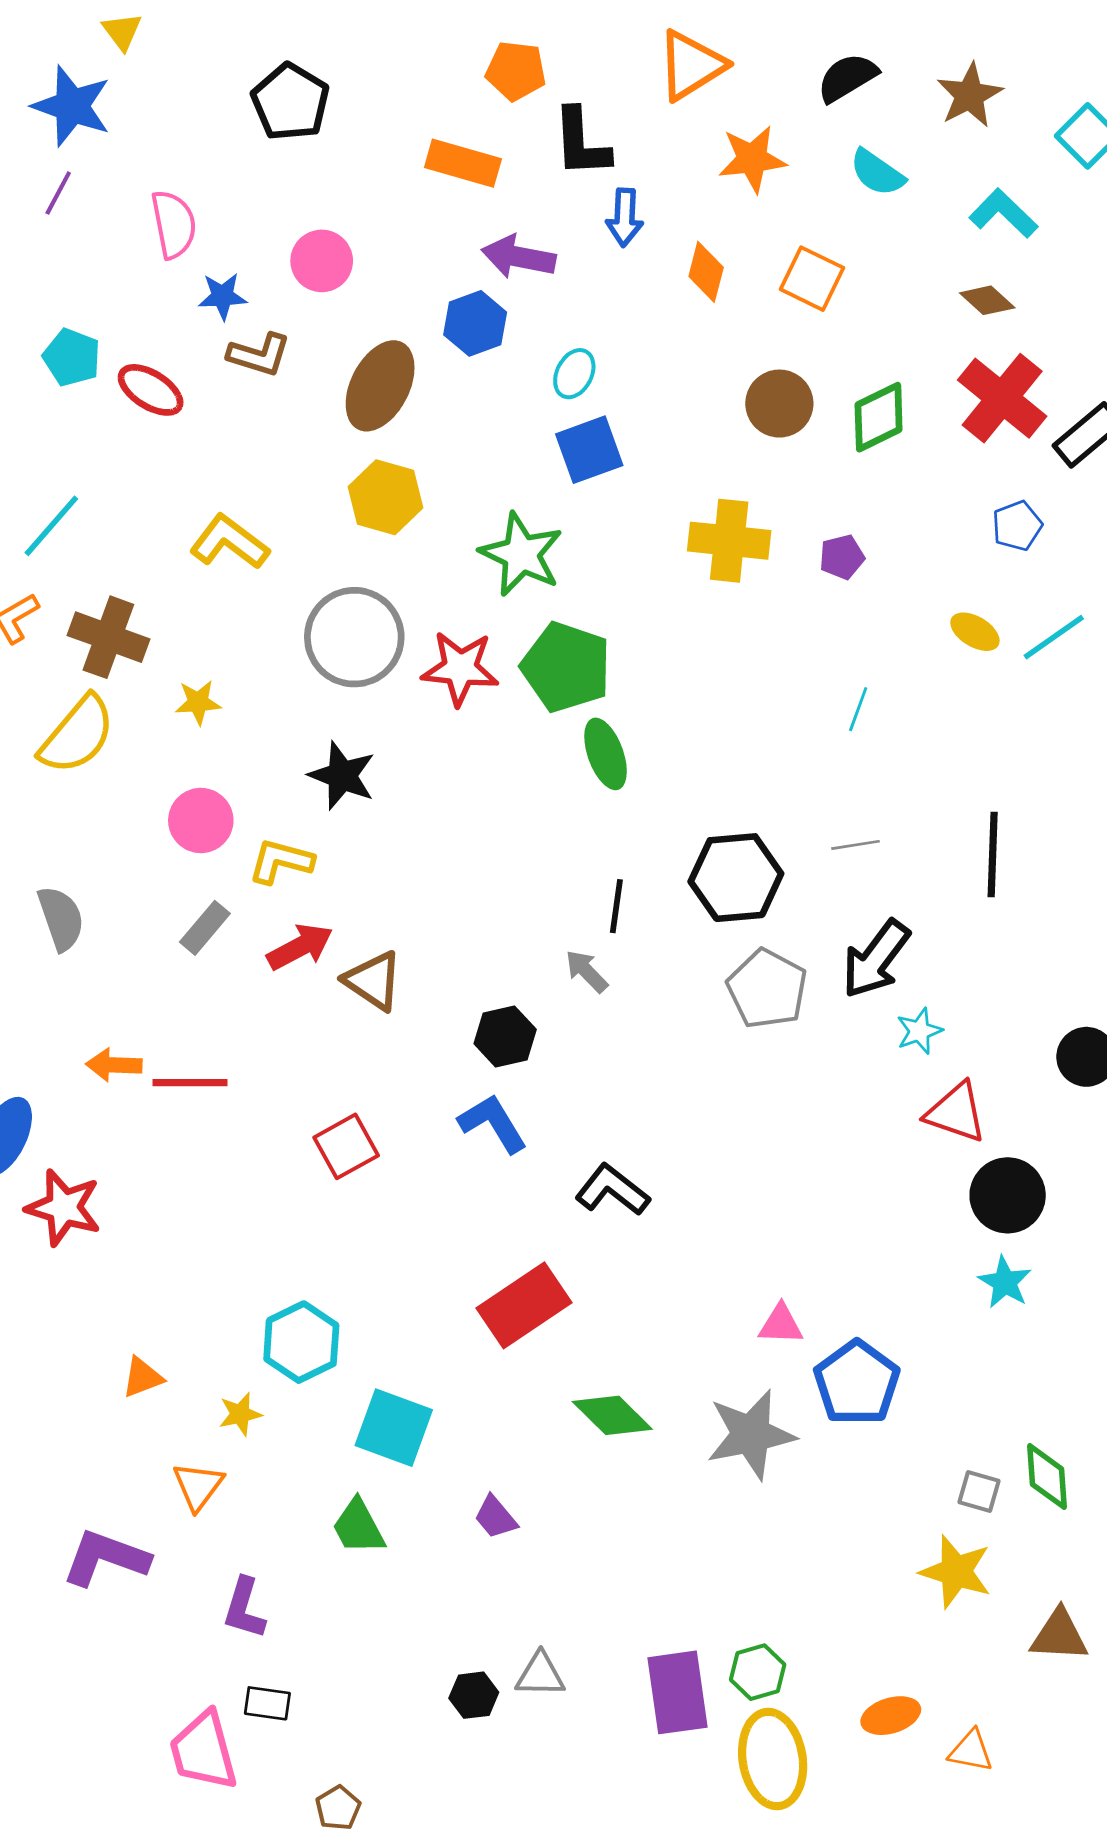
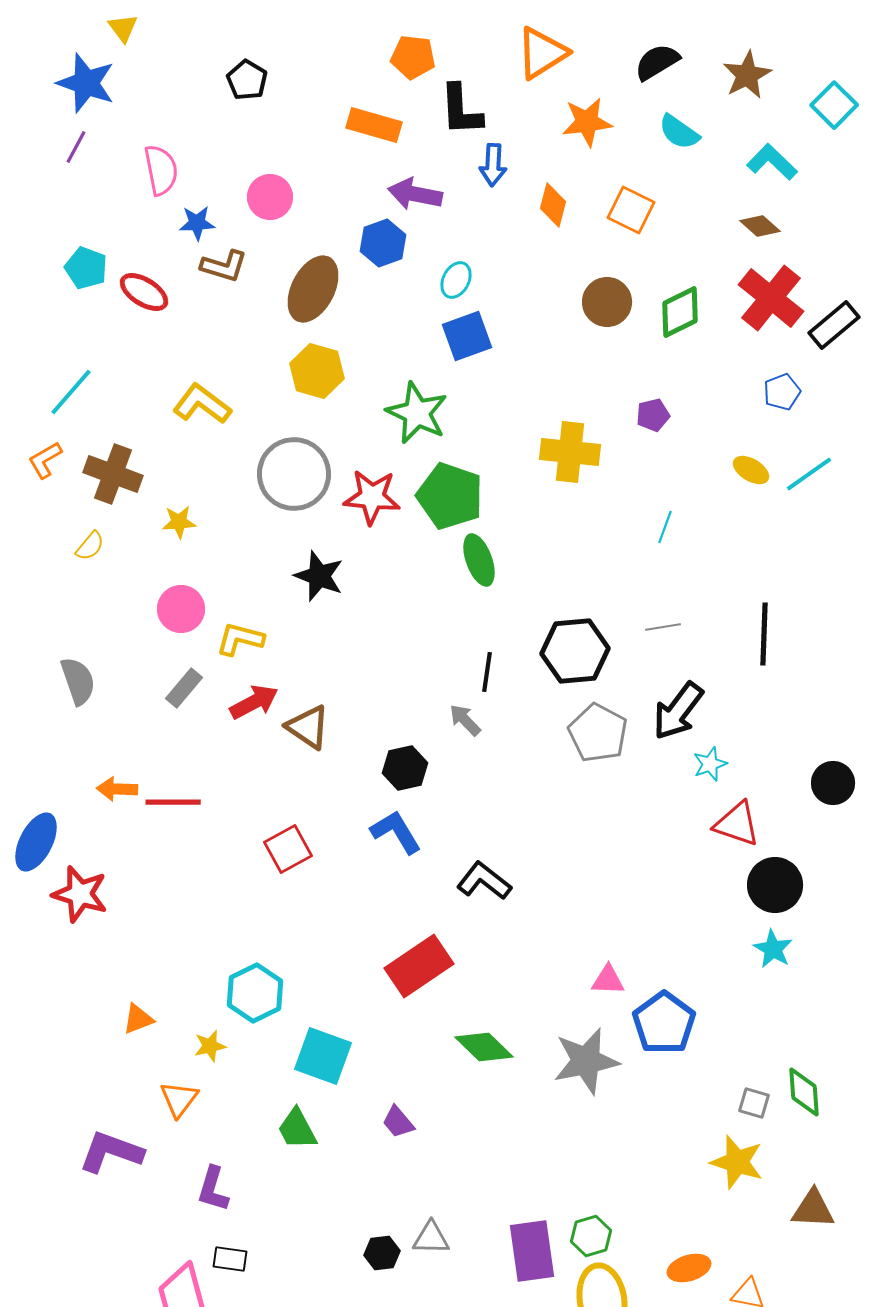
black pentagon: (290, 102) -> (247, 80), size x0.7
yellow cross: (729, 541) -> (570, 452), moved
yellow semicircle: (77, 735) -> (90, 546), size x0.5
black star: (342, 776) -> (319, 576), moved

